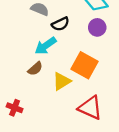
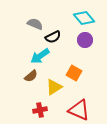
orange square: (85, 65) -> (74, 73), size x0.7
red cross: (15, 108) -> (40, 110), moved, turned -32

